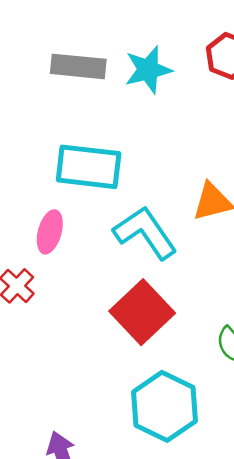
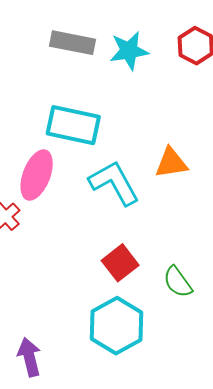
pink ellipse: (50, 232) -> (37, 175), size x1.4
red square: (142, 312) -> (120, 263), moved, size x0.7

